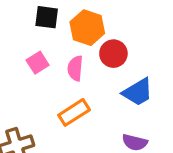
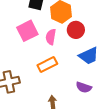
pink square: (38, 63) -> (27, 31), size x1.5

